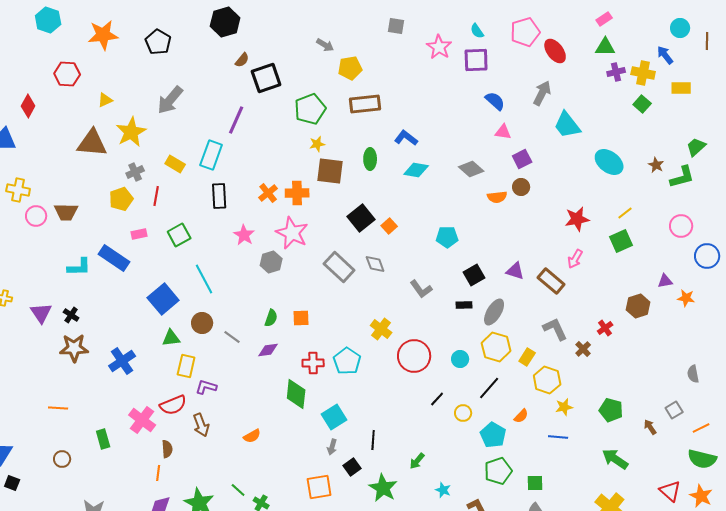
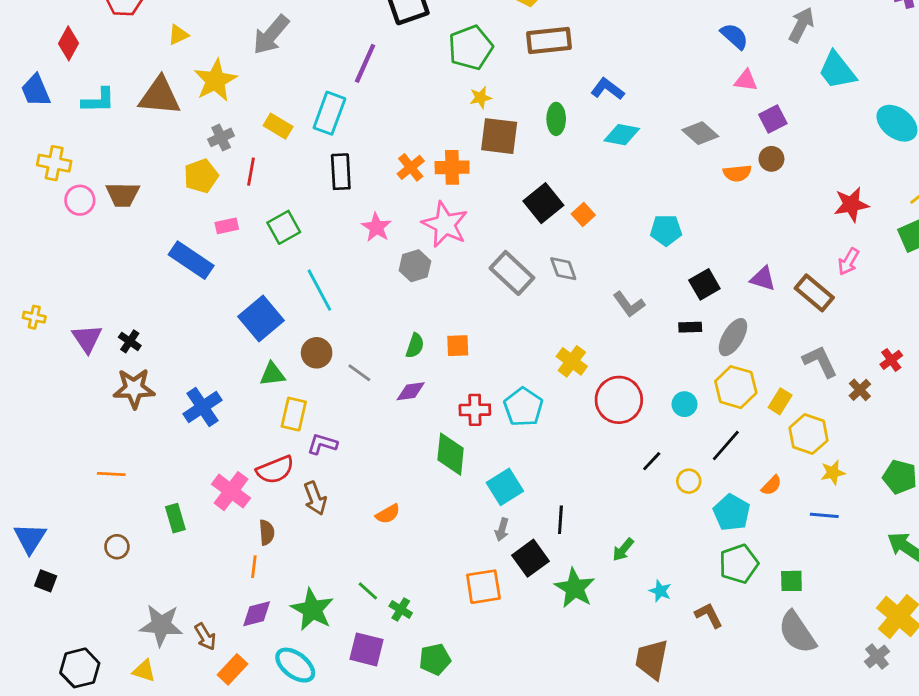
cyan L-shape: (79, 267) -> (98, 100), moved
black square: (352, 467) -> (530, 558), size x1.4

